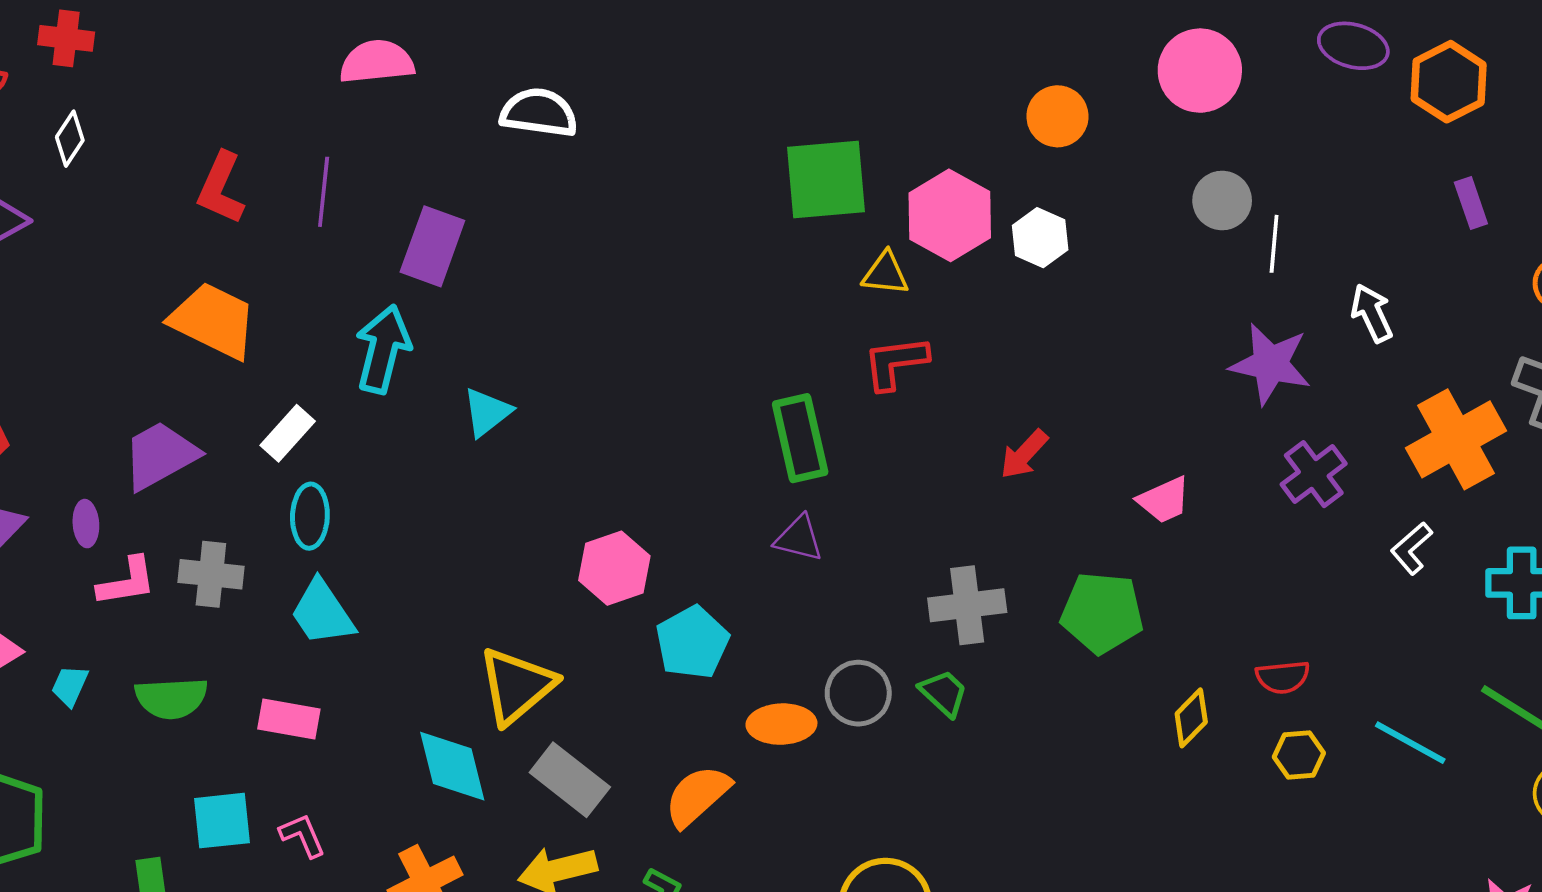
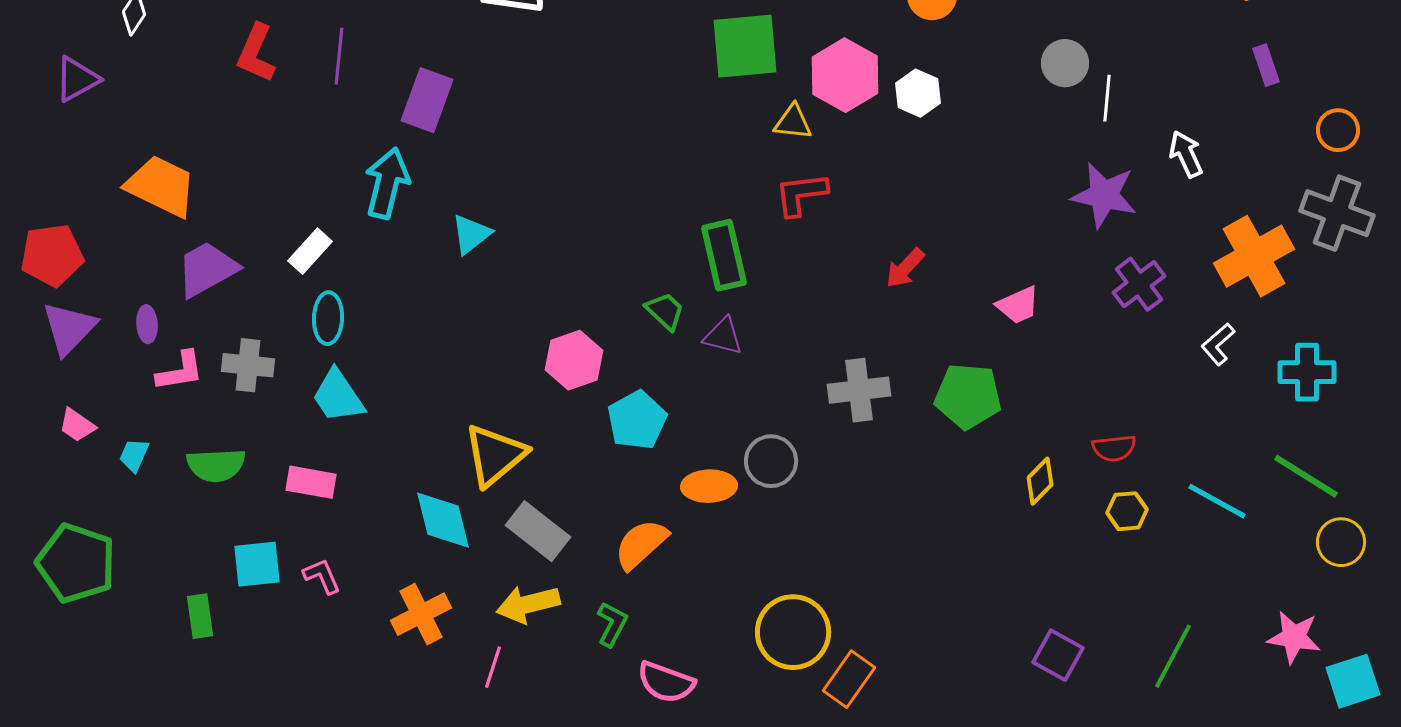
orange trapezoid: (213, 321) -> (161, 186), moved
green trapezoid: (944, 693) -> (665, 311), moved

